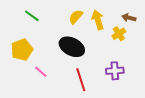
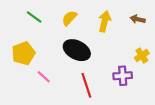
yellow semicircle: (76, 17) -> (69, 18), moved
yellow arrow: (98, 20) -> (105, 21), turned 30
yellow cross: (119, 34) -> (142, 55), moved

